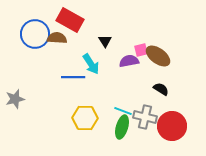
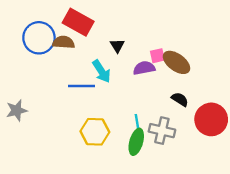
cyan line: (123, 111) -> (137, 124), turned 60
red circle: (172, 126) -> (211, 119), moved

